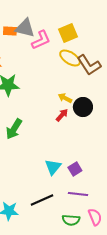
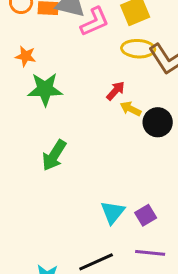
yellow ellipse: (70, 58) -> (138, 49), turned -30
red arrow: (62, 115) -> (116, 91), moved

